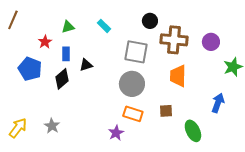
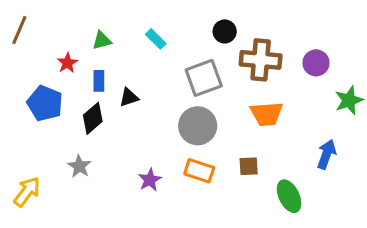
gray square: (136, 52) -> (204, 78), turned -30
orange trapezoid: (178, 76) -> (267, 114), turned -95
gray star: (52, 126) -> (79, 166), moved
purple star: (116, 133) -> (150, 180), moved

